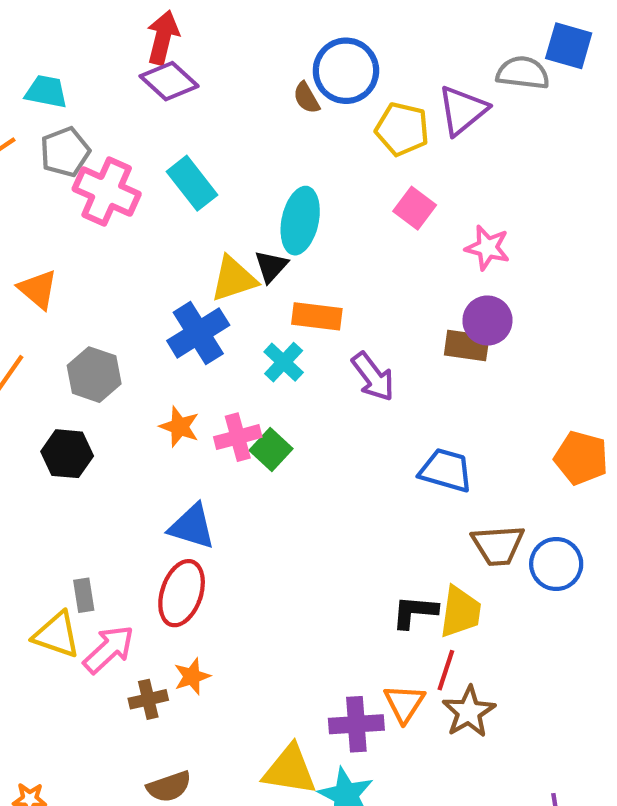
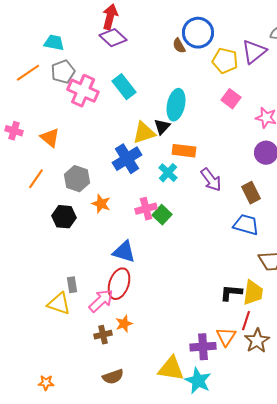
brown rectangle: (467, 345) -> (251, 193), moved, turned 55
orange star: (179, 427) -> (101, 204), moved
pink arrow: (109, 649) -> (101, 301), moved

